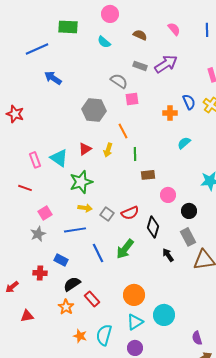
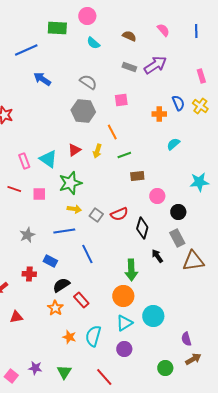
pink circle: (110, 14) -> (87, 16), moved
gray semicircle: (119, 81) -> (88, 82), moved
green line: (135, 154) -> (124, 155), turned 72
pink square: (45, 213) -> (39, 194), moved, turned 32
green arrow: (125, 249) -> (131, 270), moved, turned -40

